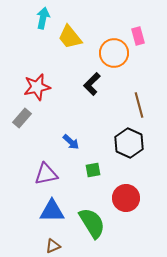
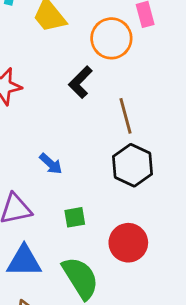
brown line: (139, 105) -> (125, 116), moved
green square: (93, 170) -> (75, 217), moved

